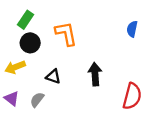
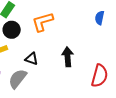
orange L-shape: (66, 34) -> (43, 22), turned -95
gray semicircle: (37, 100) -> (18, 79), size x1.5

